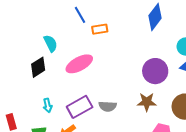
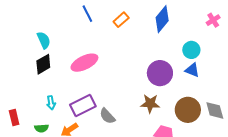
orange rectangle: (100, 29) -> (121, 20), moved, turned -35
cyan semicircle: (51, 43) -> (44, 40), moved
gray semicircle: (108, 106) -> (107, 116), moved, turned 42

